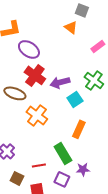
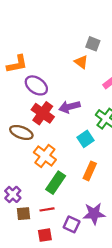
purple arrow: (60, 82) -> (69, 107), moved
green rectangle: (63, 153) -> (56, 183), moved, turned 65
purple star: (83, 169) -> (94, 214), size x1.5
brown square: (17, 178) -> (24, 214), moved, turned -32

